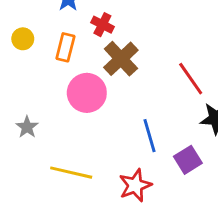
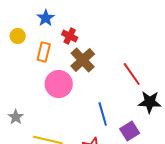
yellow circle: (23, 39) -> (18, 36), moved
gray star: (27, 127) -> (16, 117), moved

